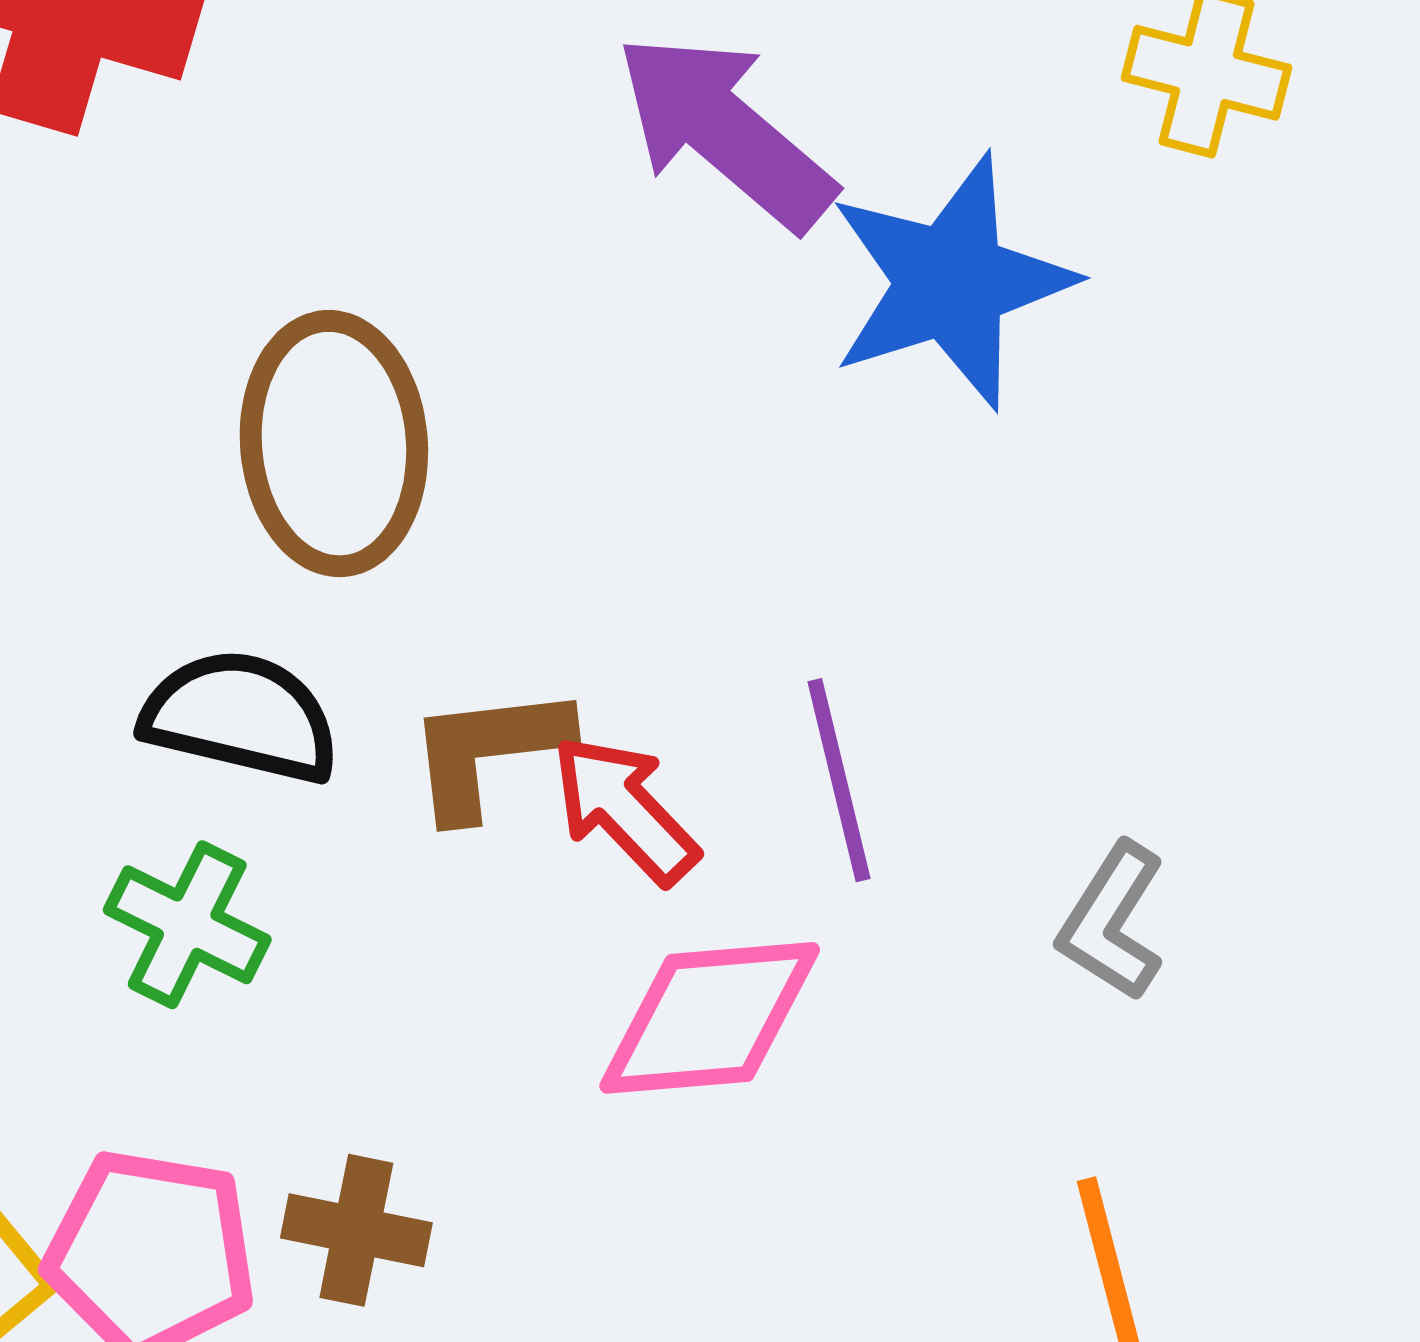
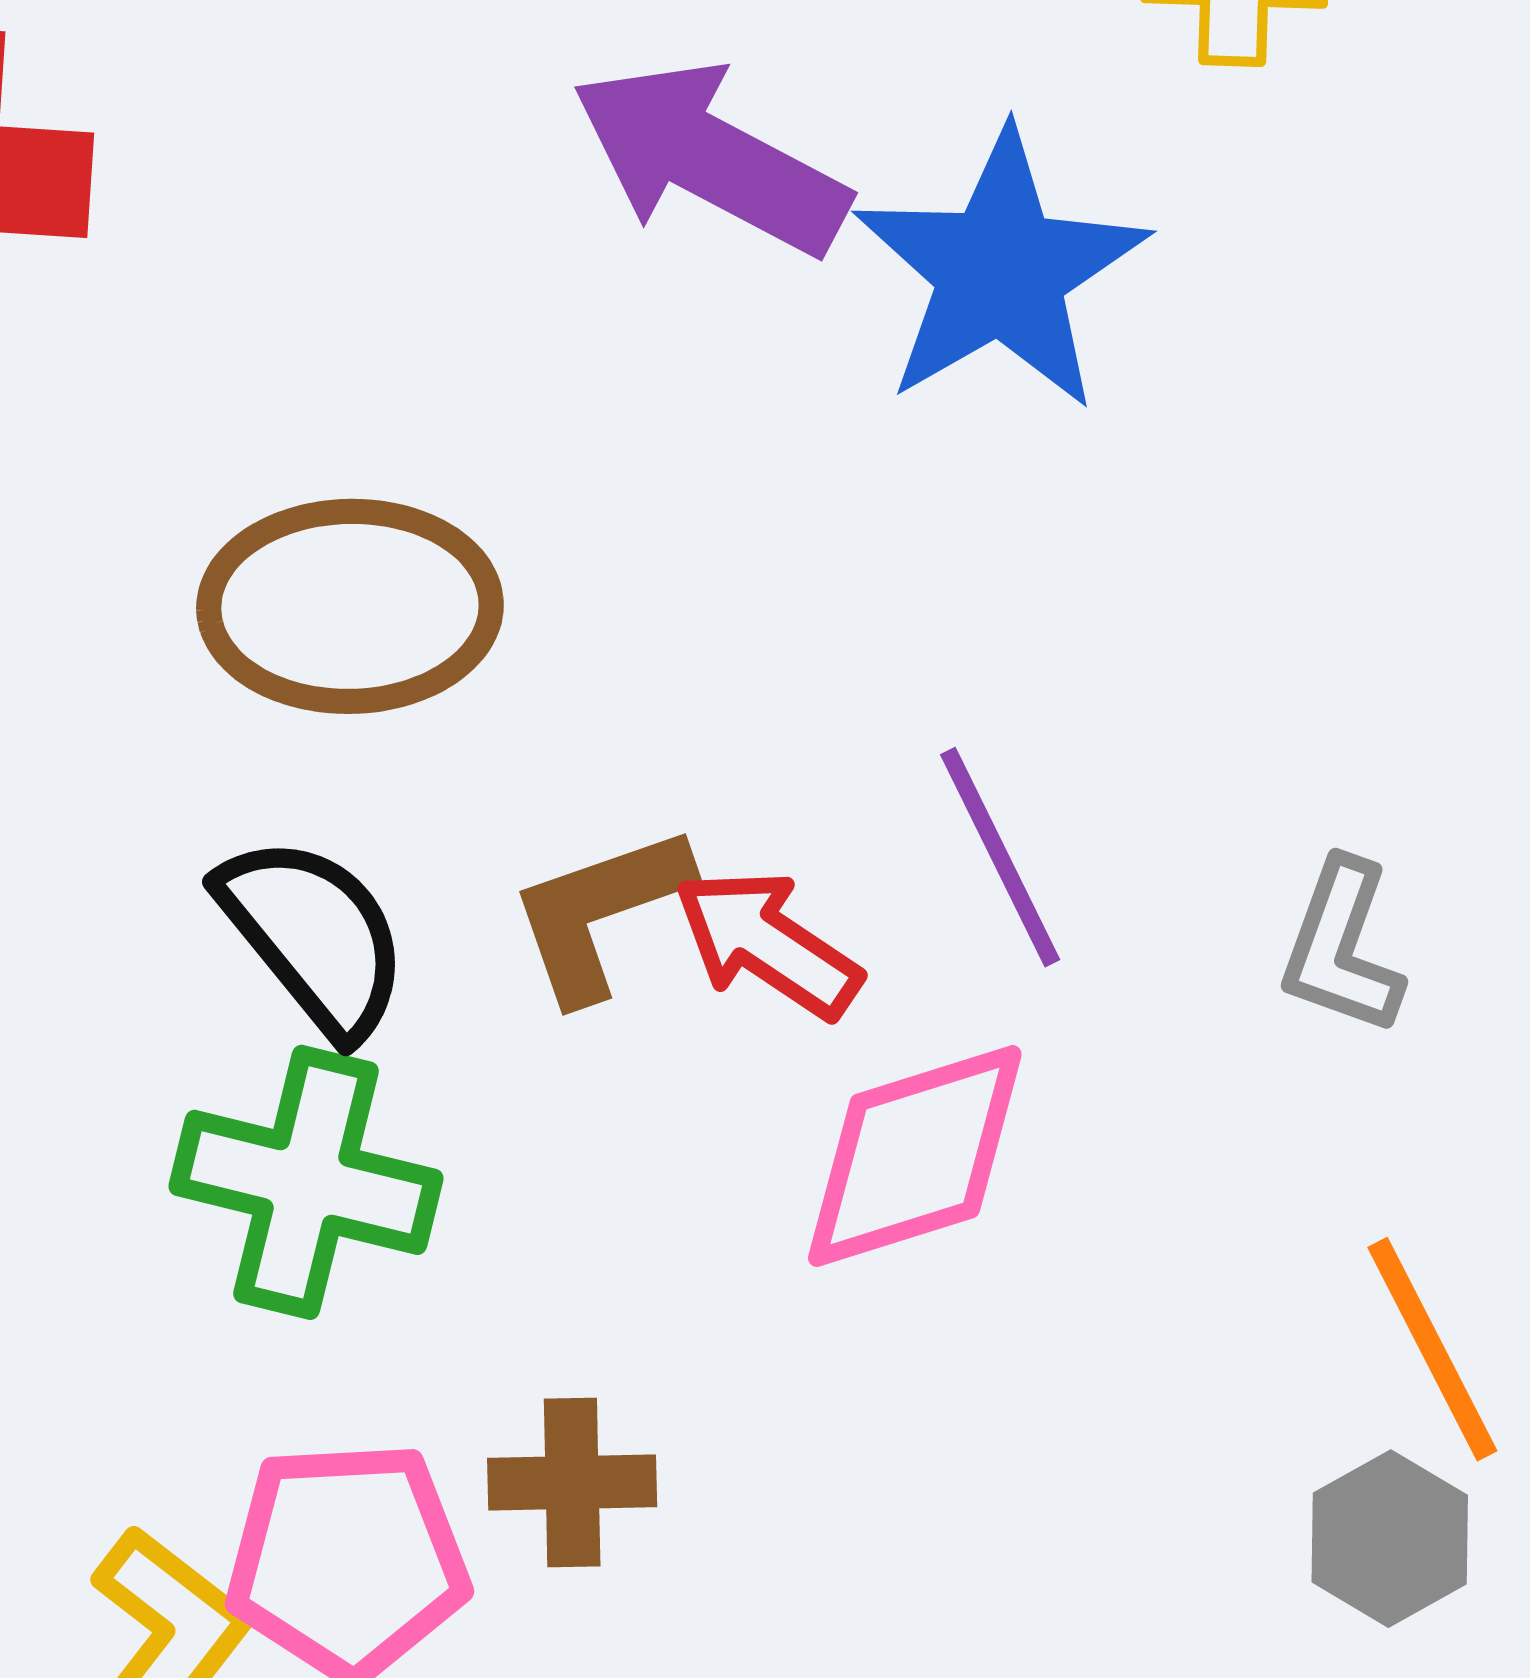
brown ellipse: (334, 444) -> (350, 606), turned -74
black semicircle: (241, 717) -> (314, 936), turned 50
green cross: (187, 925) -> (306, 1182), size x1.4

